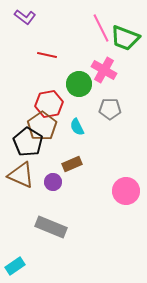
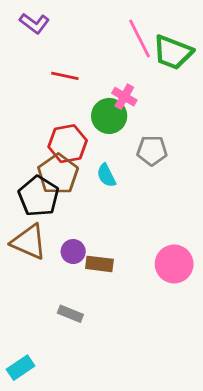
pink cross: (104, 70) -> (124, 97), moved, size x0.7
brown rectangle: (72, 164) -> (99, 264), moved, turned 30
gray rectangle: (51, 227) -> (70, 314), size x0.6

